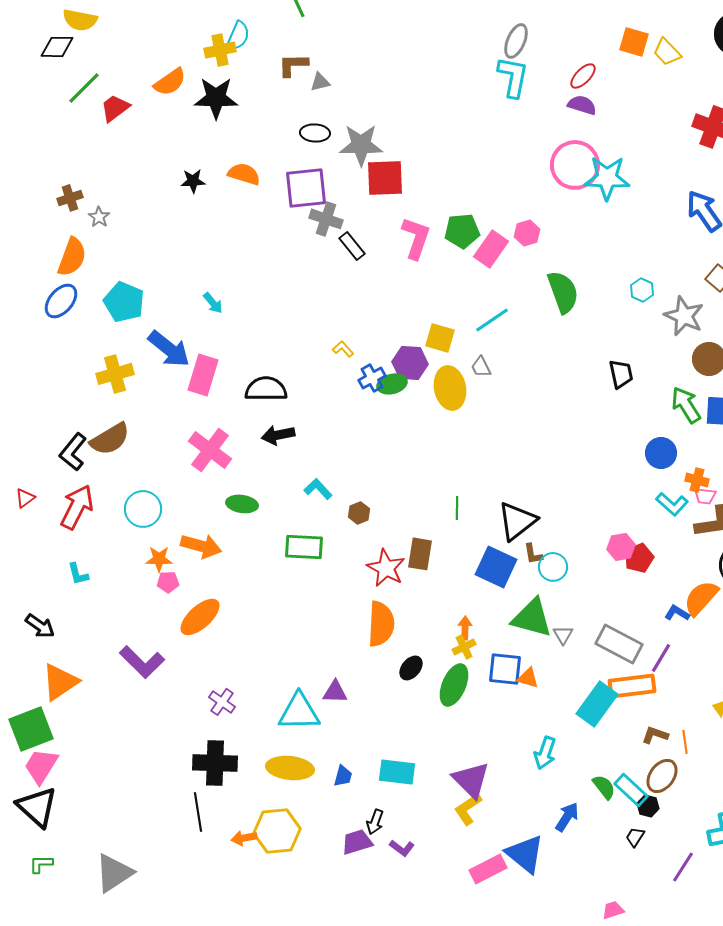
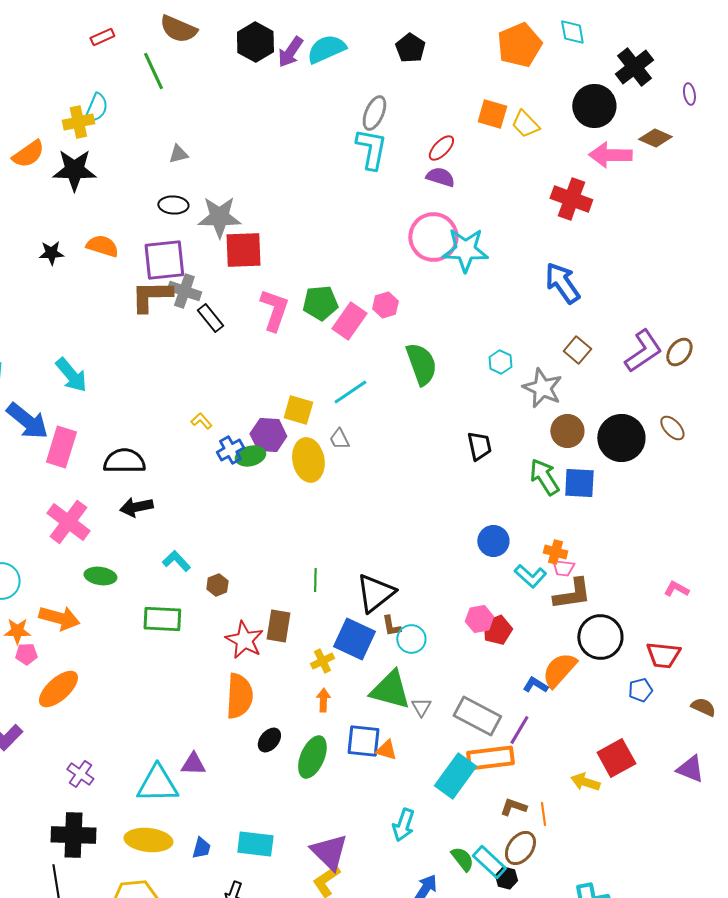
brown L-shape: (293, 65) -> (151, 296), moved, size x1.4
cyan arrow: (213, 303) -> (71, 375), size x1.6
blue circle: (661, 453) -> (493, 541), moved
yellow cross: (464, 647) -> (322, 661), moved

